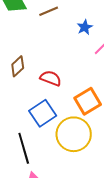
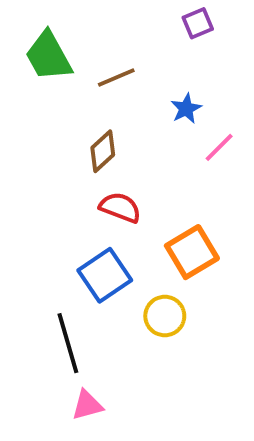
brown diamond: (18, 66) -> (103, 151), moved
yellow circle: (74, 134) -> (165, 316), size x0.6

